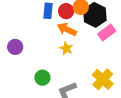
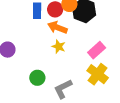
pink rectangle: (107, 32) -> (97, 50), moved

